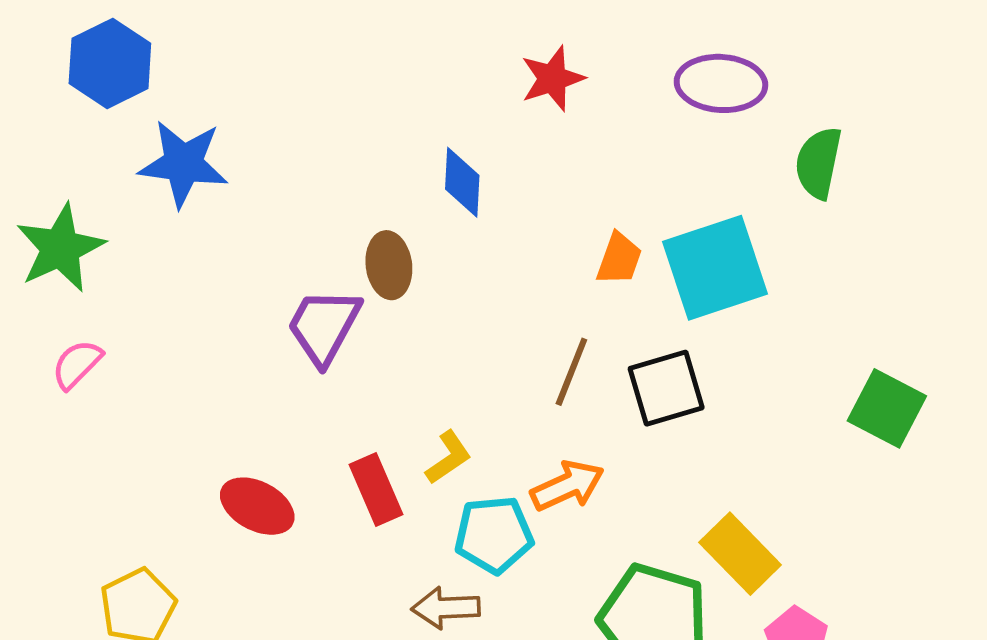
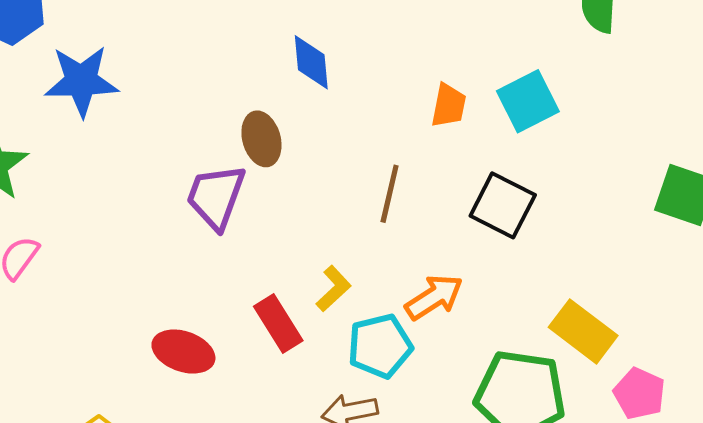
cyan square: (715, 268) -> (528, 101), size x0.7
brown line: (571, 372) -> (390, 194), moved
black square: (666, 388) -> (503, 205), turned -38

